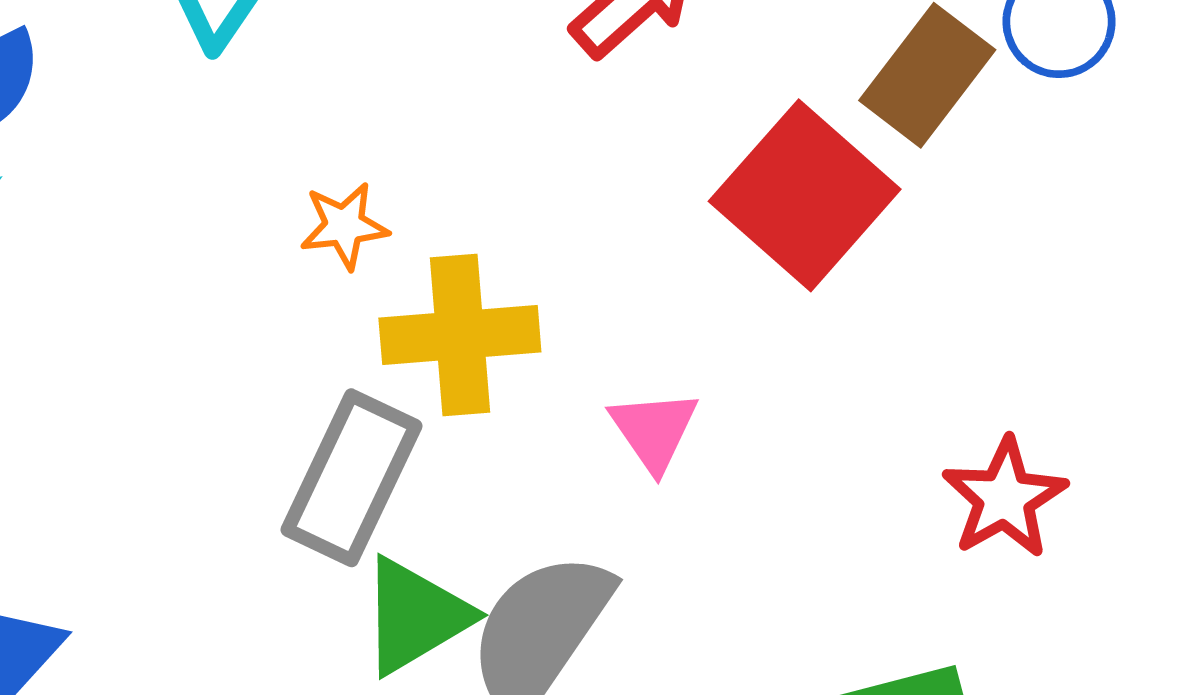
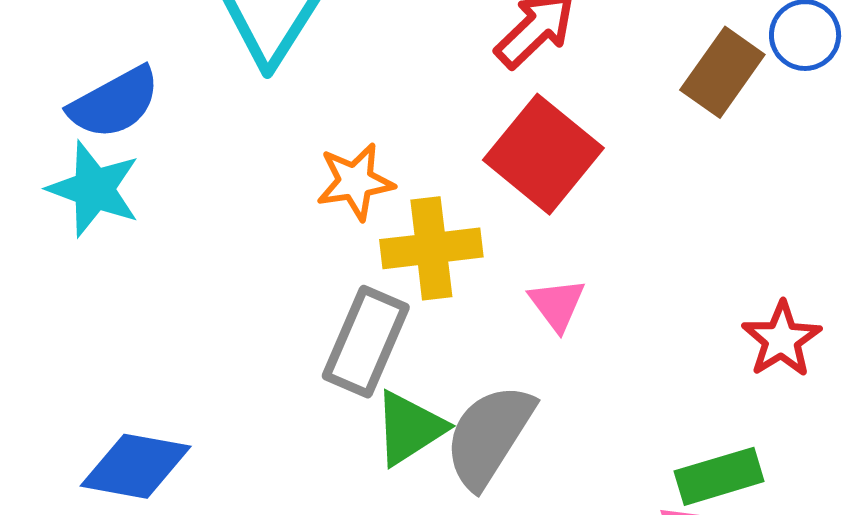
red square: (805, 195) -> (543, 154), moved
orange star: (344, 226) -> (355, 182), size x1.4

